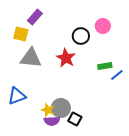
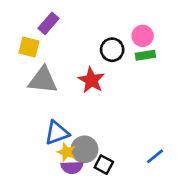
green rectangle: (105, 66) -> (145, 55), moved
blue line: (117, 75) -> (155, 156), moved
blue triangle: (17, 96) -> (57, 133), moved

